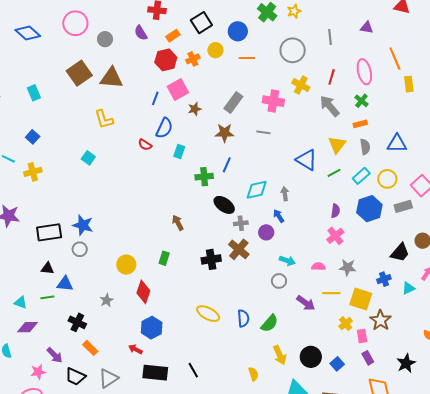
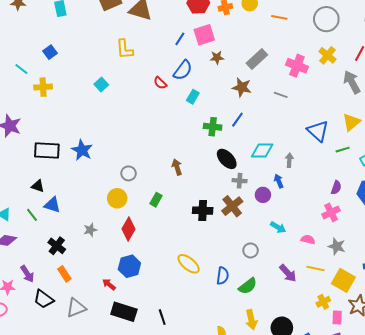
gray circle: (80, 249) -> (129, 173), moved
gray circle: (279, 281) -> (251, 250), moved
green line: (47, 297) -> (32, 215), turned 48

